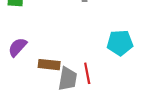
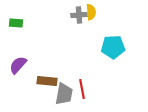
cyan pentagon: (120, 43) -> (113, 47), moved

